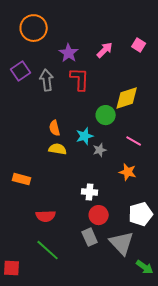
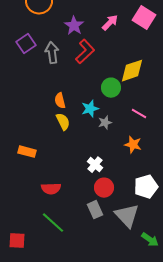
pink square: (139, 45) -> (144, 18), size x1.6
red L-shape: (80, 79) -> (85, 52), turned 45
yellow semicircle: (58, 149) -> (63, 122), turned 54
white cross: (90, 192) -> (95, 165), turned 35

